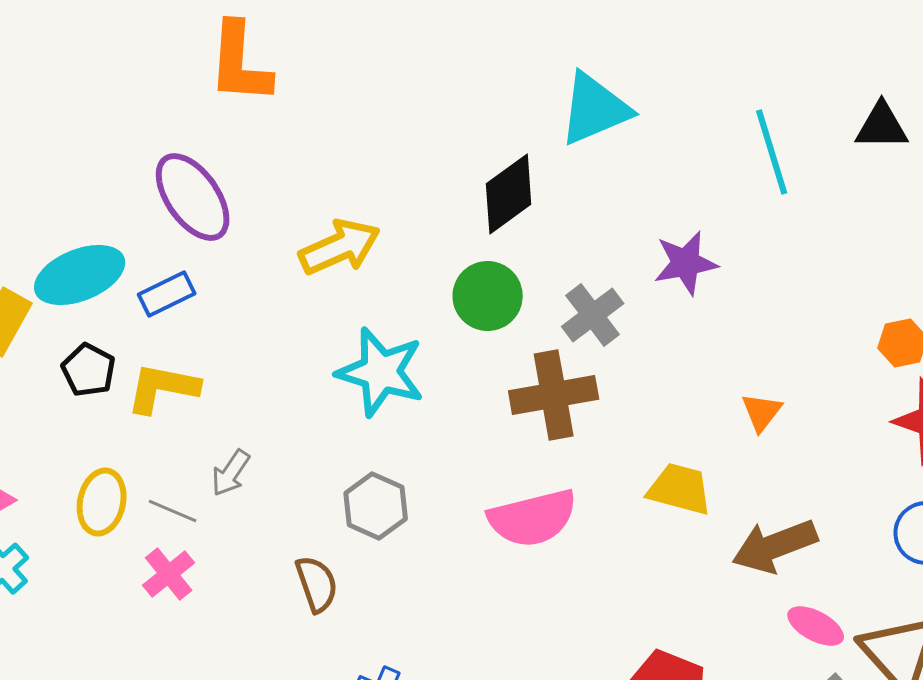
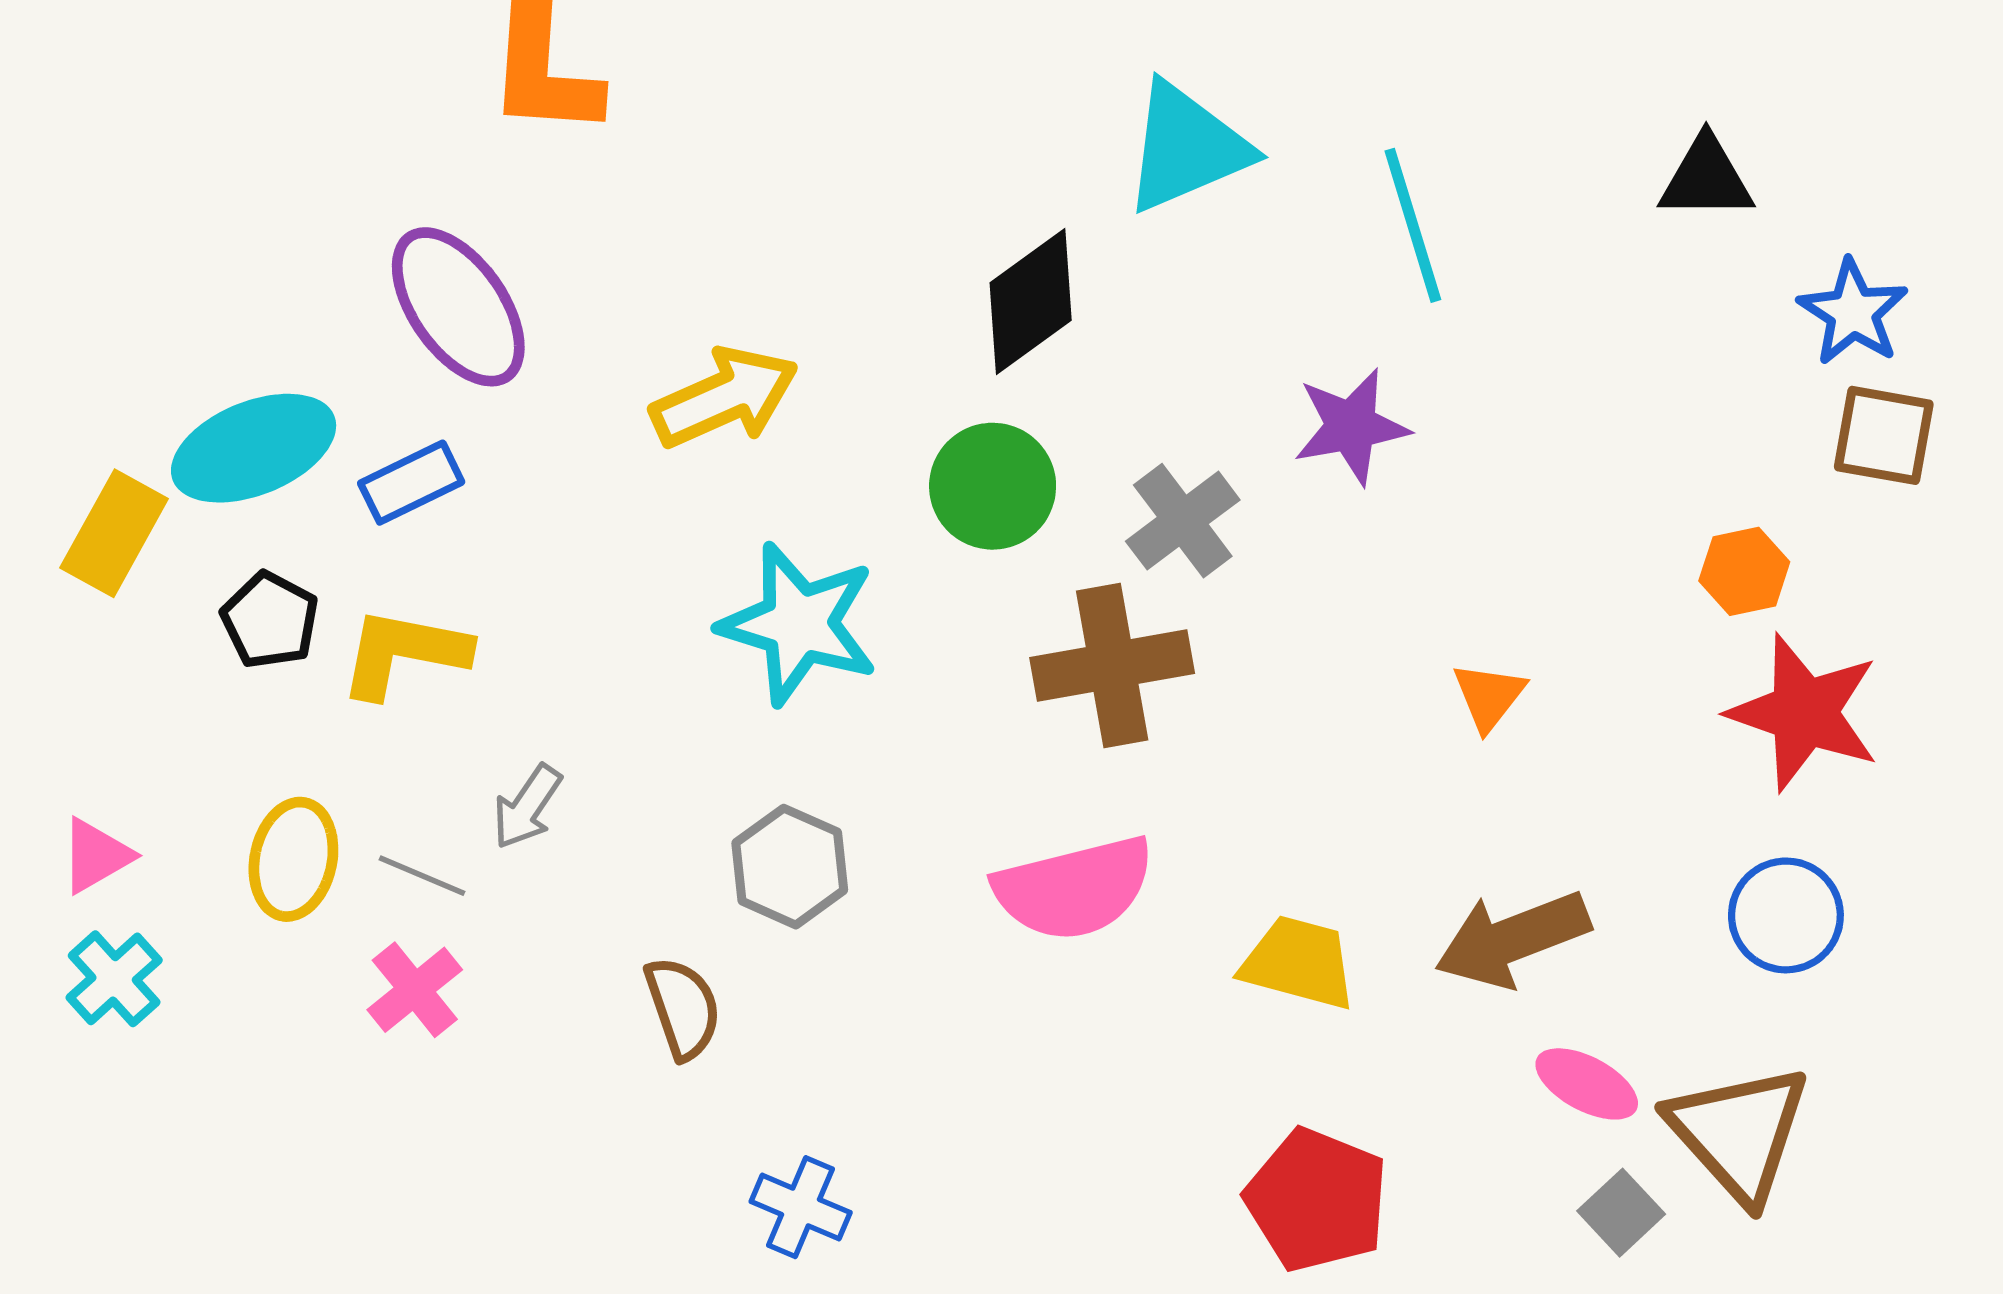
cyan line: (772, 152) -> (1413, 225), moved
yellow trapezoid: (680, 489) -> (1299, 963), moved

